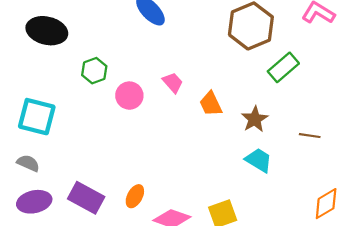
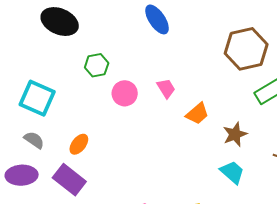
orange trapezoid: (211, 104) -> (197, 114), turned -115
gray semicircle: (28, 163) -> (34, 140), moved
orange ellipse: (135, 196) -> (79, 144), moved

